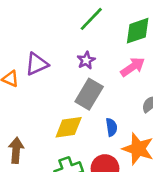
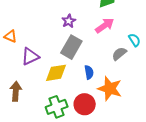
purple triangle: (37, 64) -> (30, 56), moved

